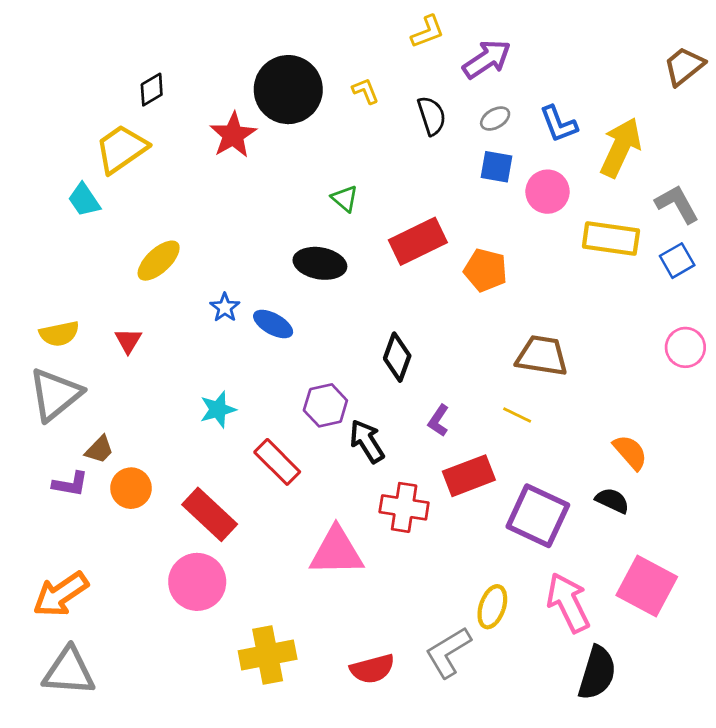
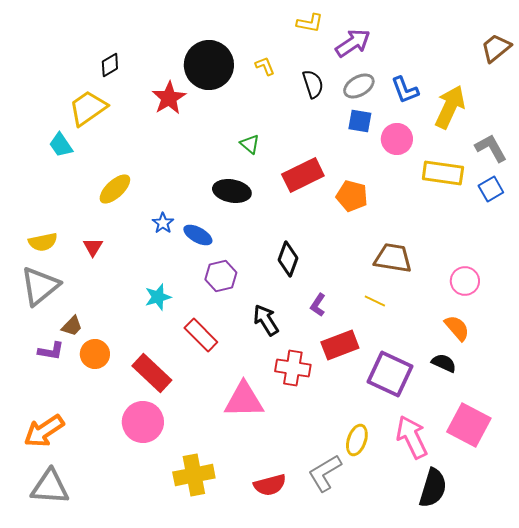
yellow L-shape: (428, 32) -> (310, 23), turned 32
gray ellipse: (495, 119) -> (359, 86), size x1.4
pink circle: (685, 347) -> (465, 281), moved
purple hexagon: (325, 405) -> (221, 276), moved

